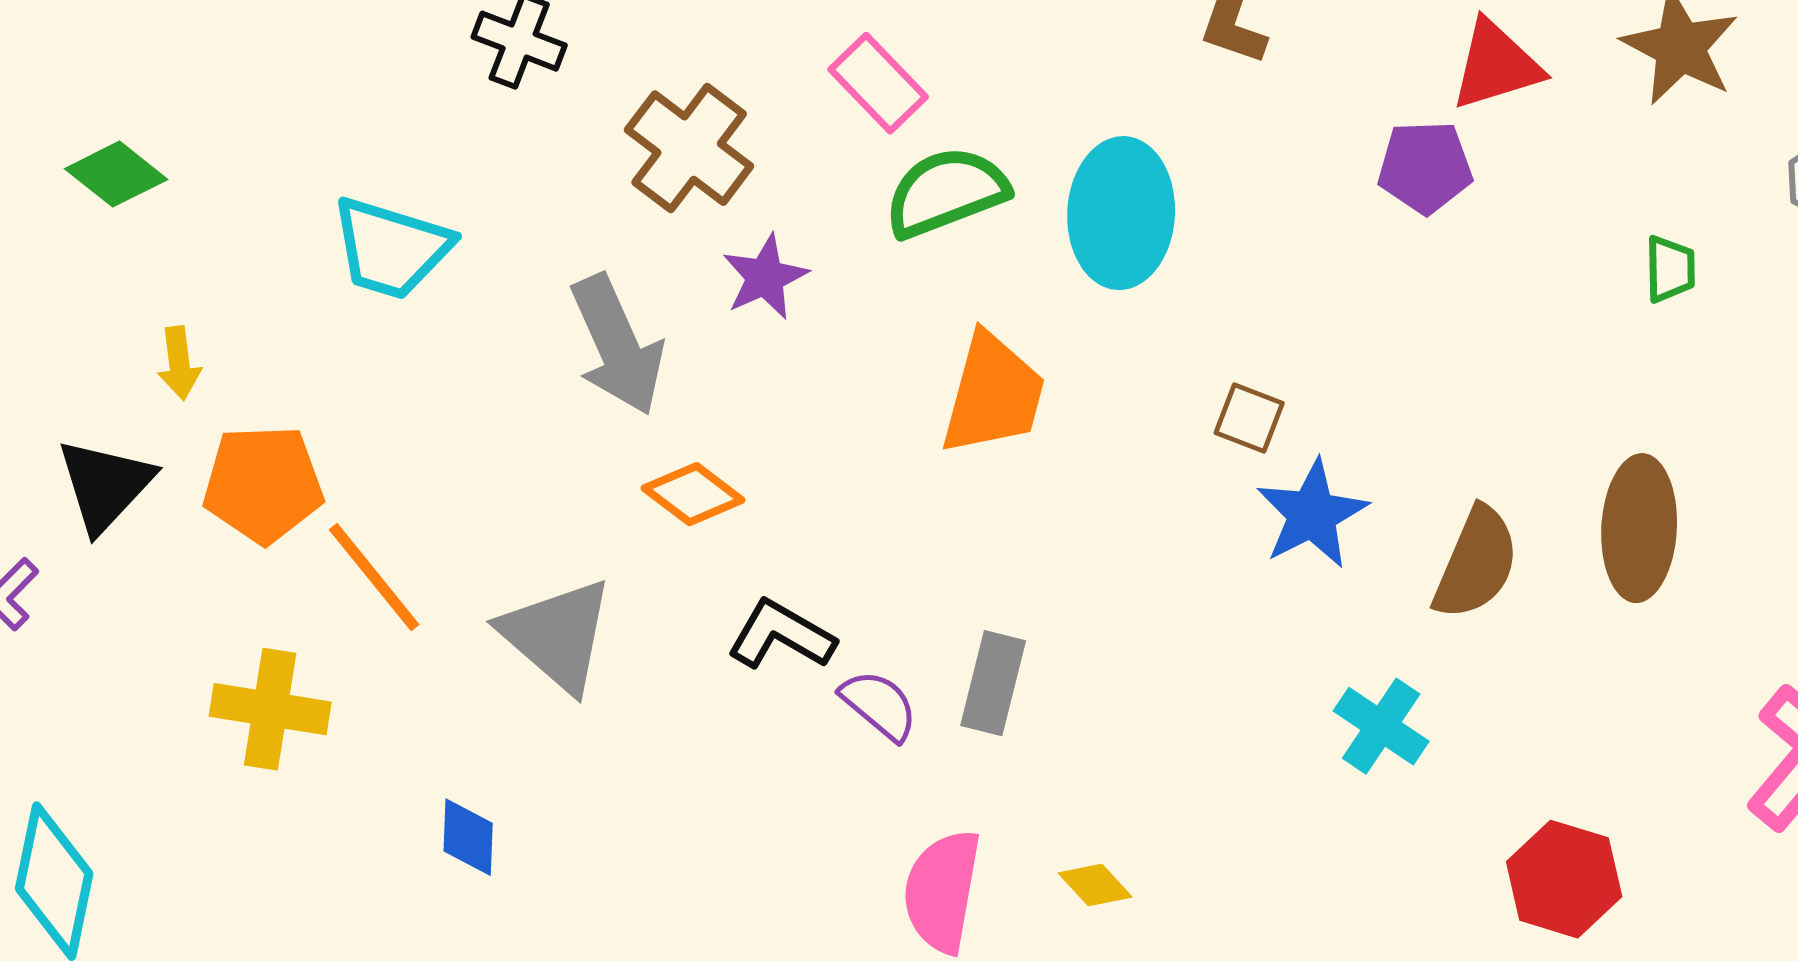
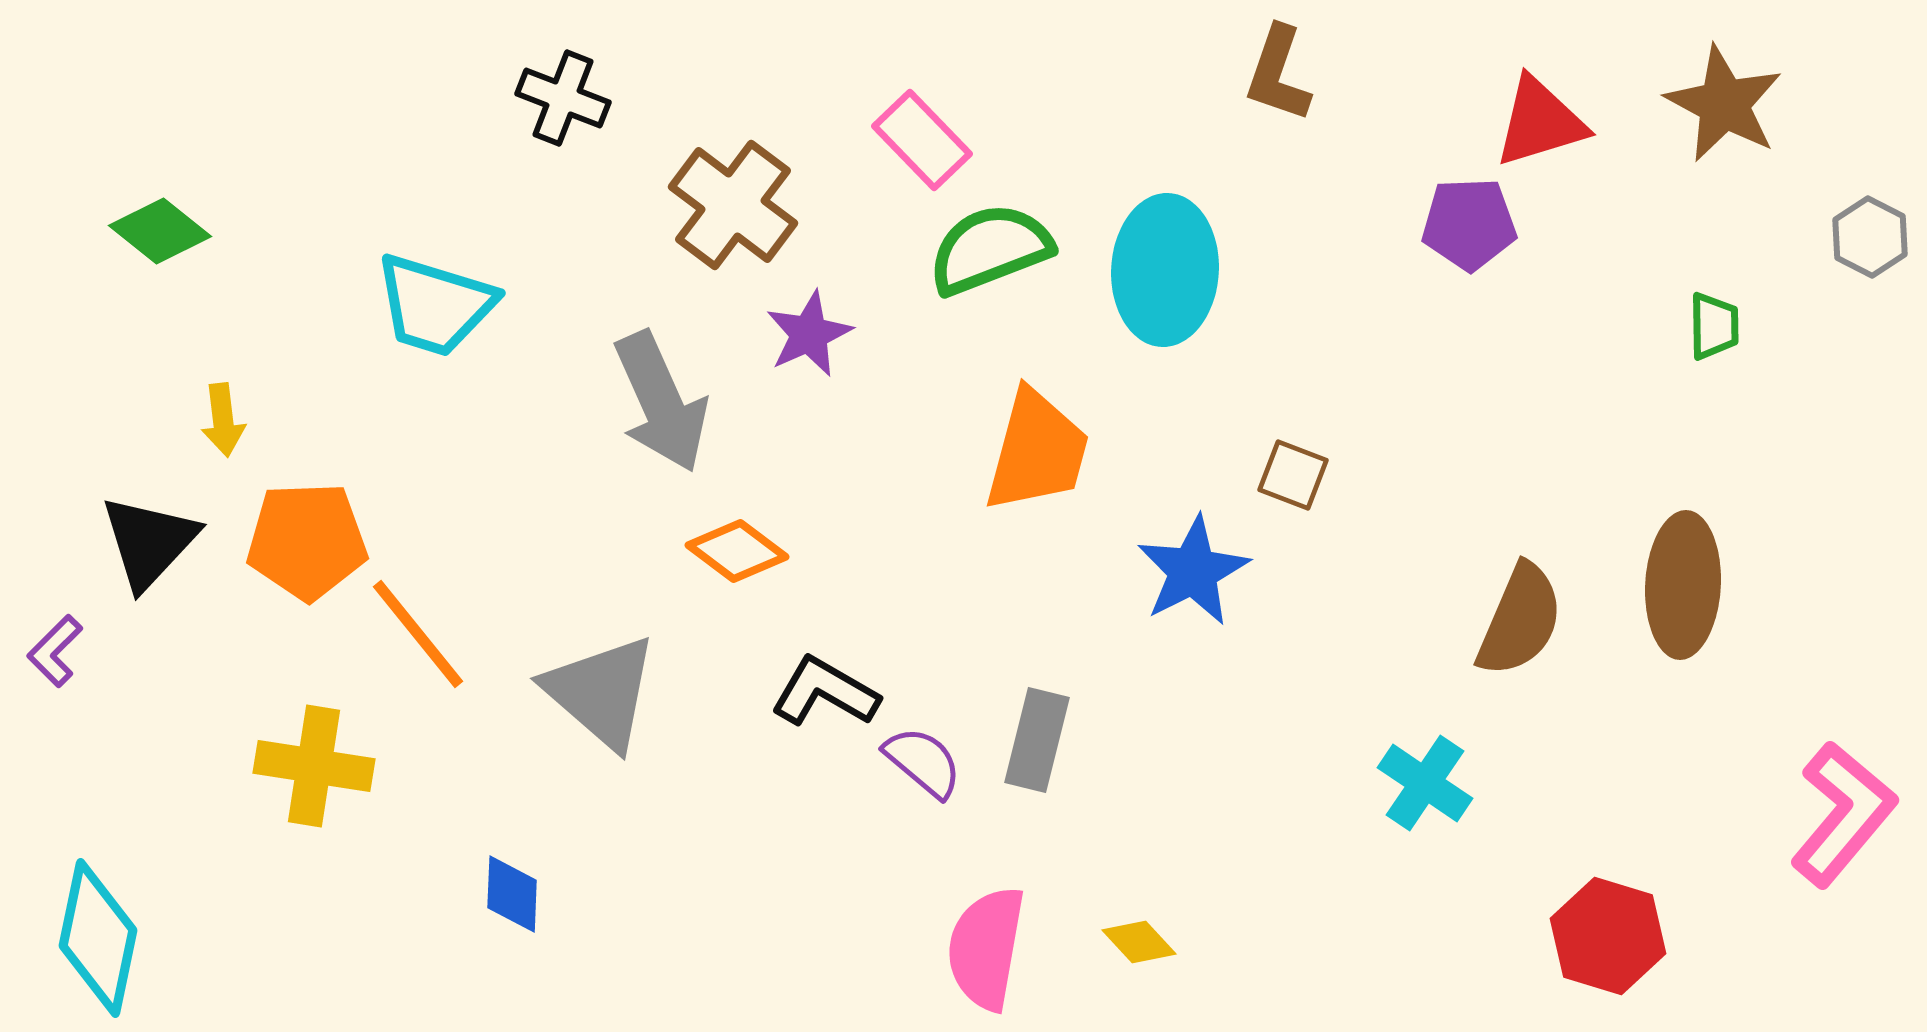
blue star: (1312, 514) -> (1193, 571), moved

